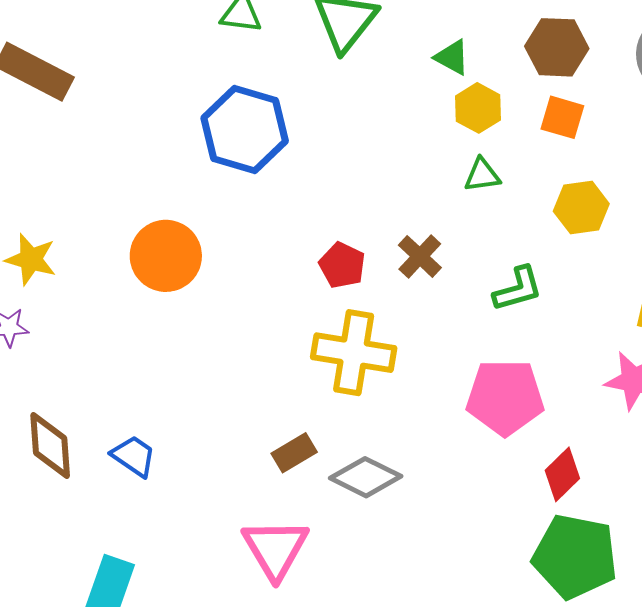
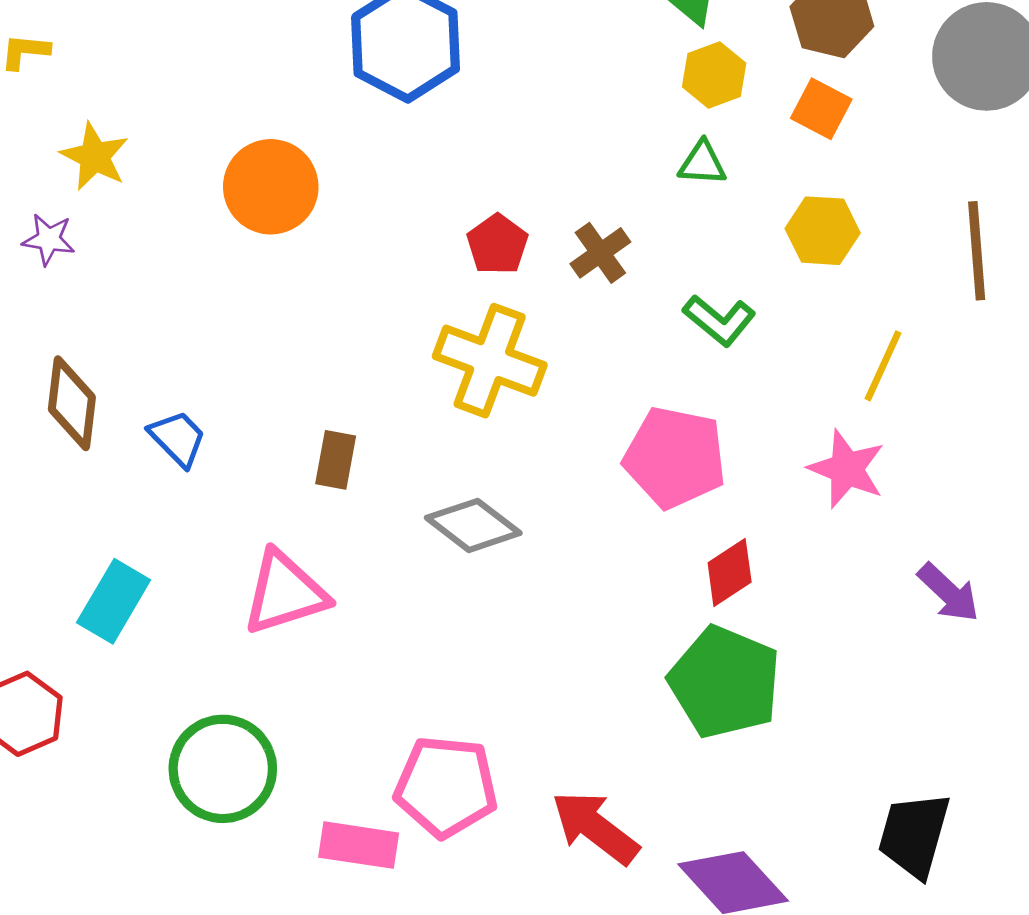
green L-shape: (518, 289) -> (719, 320), turned 44
brown rectangle: (294, 453) -> (336, 460), moved, turned -60
pink triangle: (275, 549) -> (285, 593), moved, turned 32

